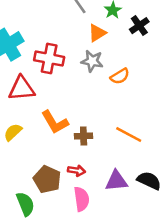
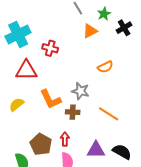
red cross: (49, 59) -> (50, 48), size x0.7
gray star: (92, 61) -> (80, 91), moved
red arrow: (77, 171) -> (65, 139), turned -104

